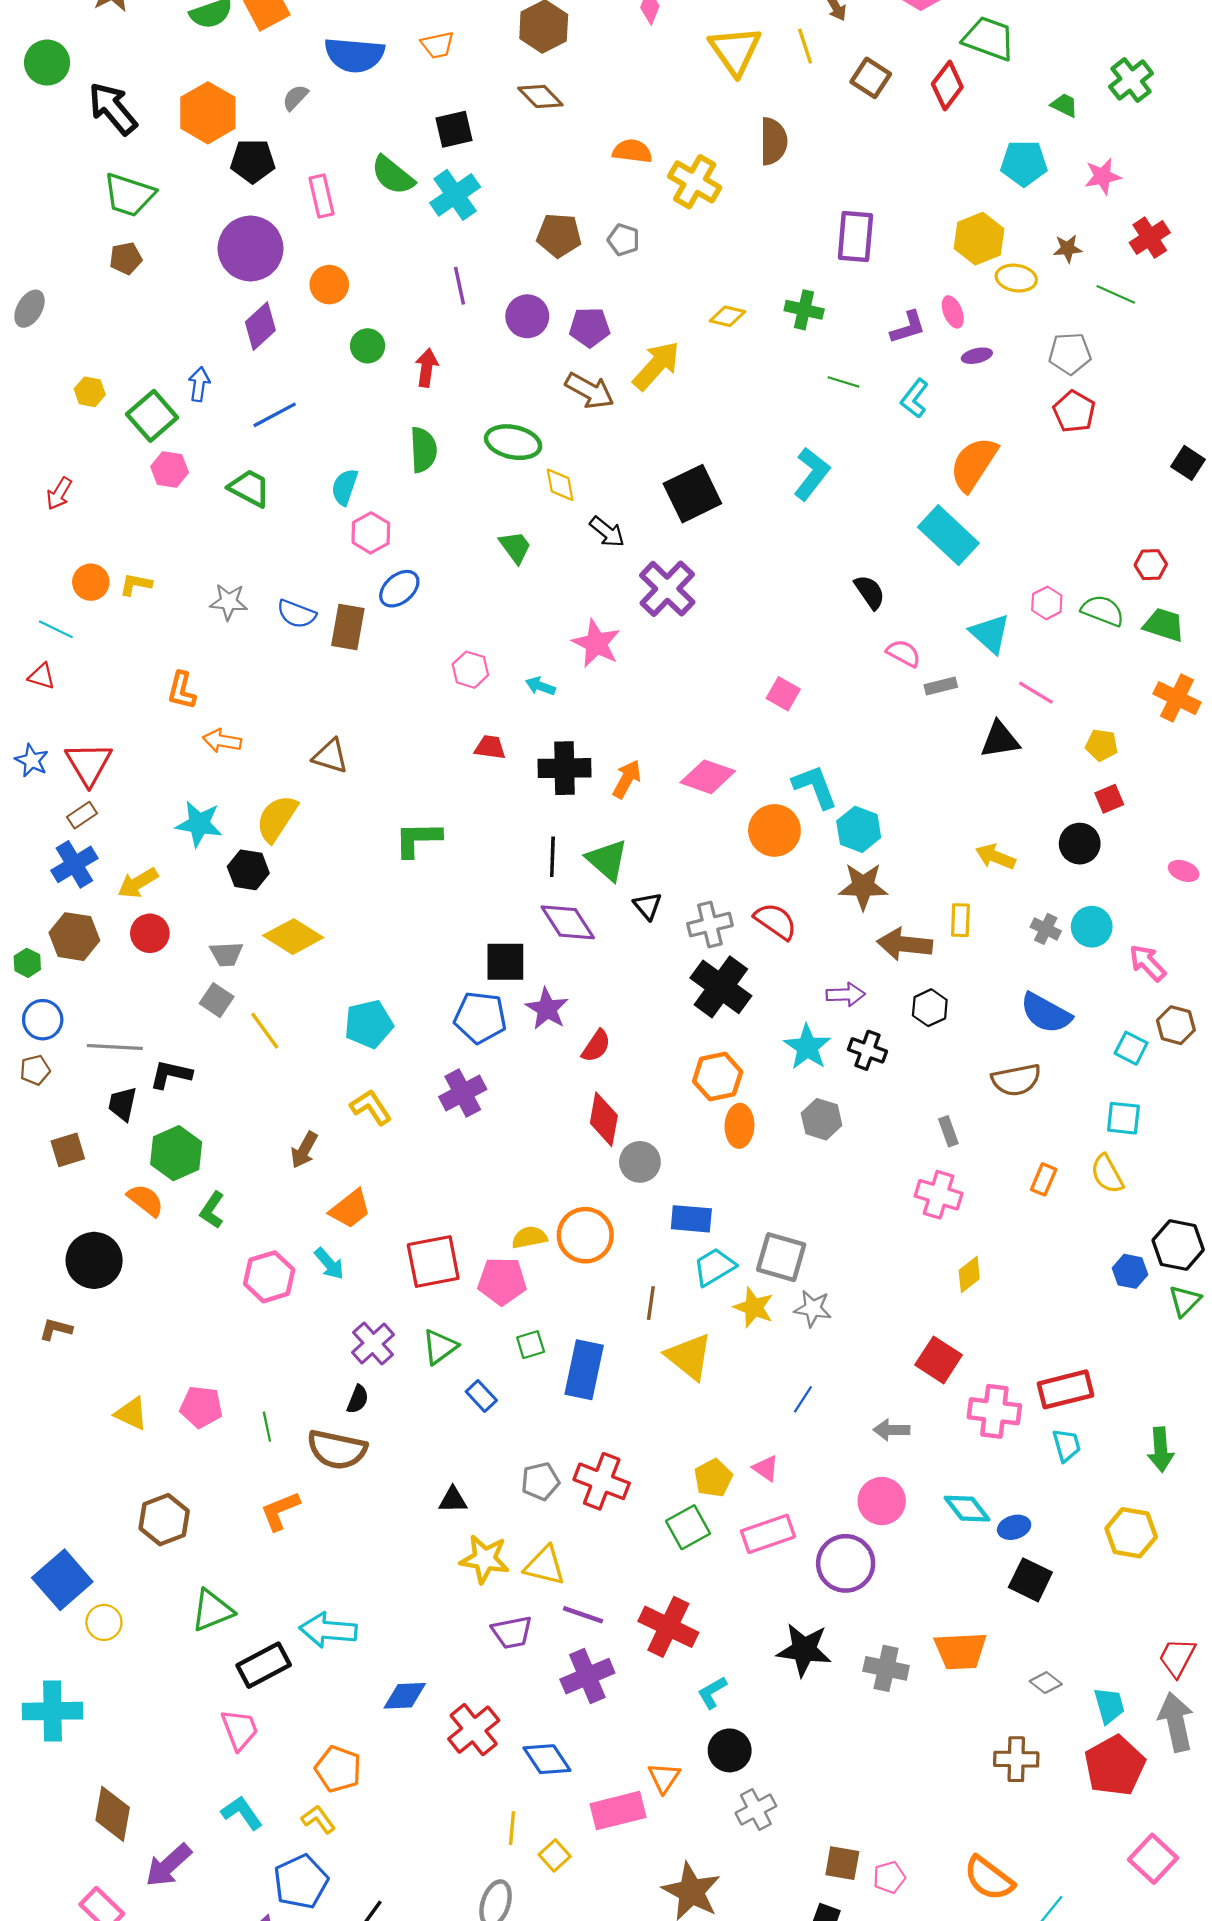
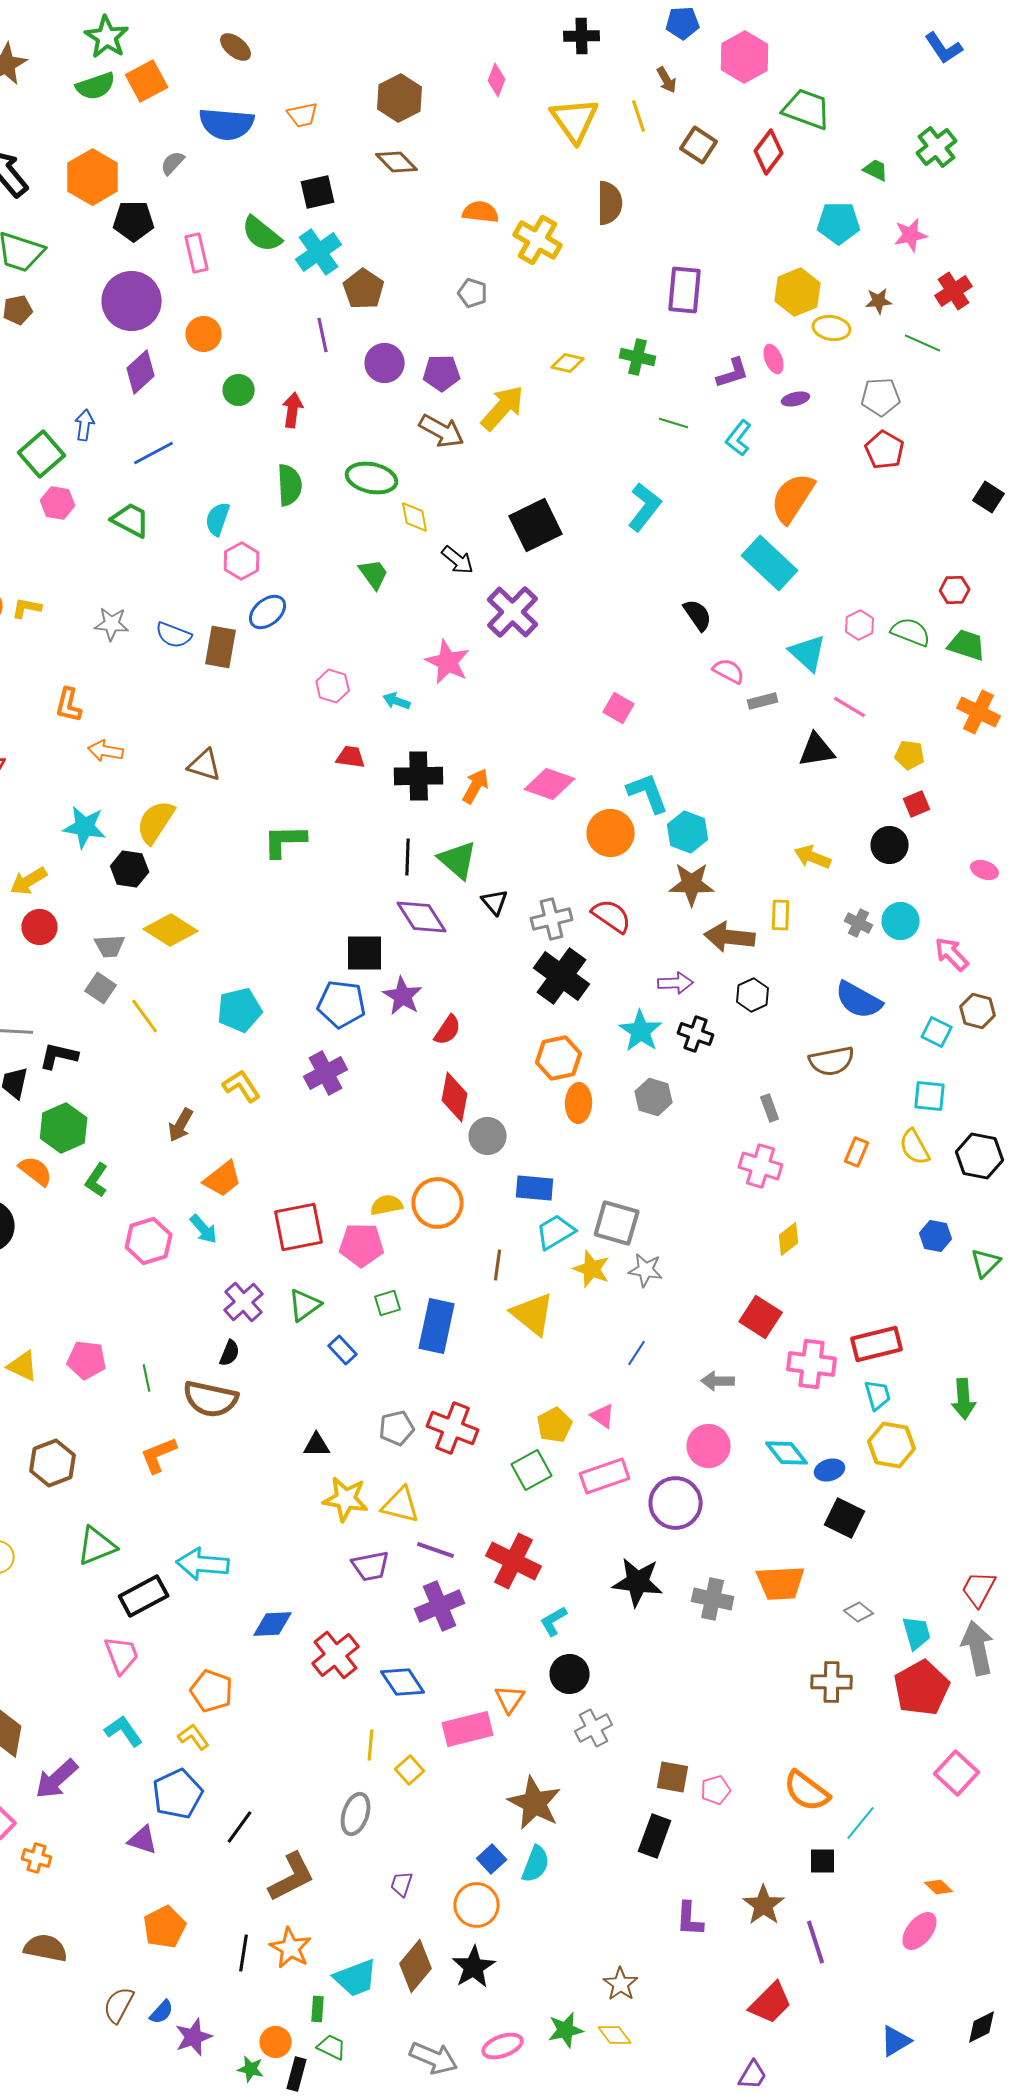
brown pentagon: (559, 235) -> (364, 289), moved, turned 30
black hexagon: (1178, 1245) -> (980, 1156), moved
yellow hexagon: (1131, 1533) -> (892, 1445), moved

